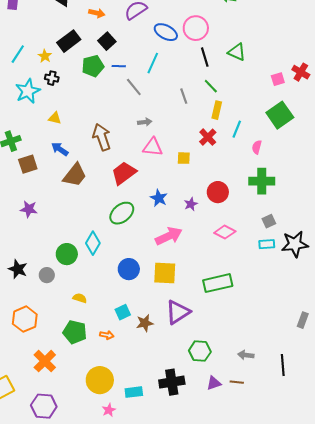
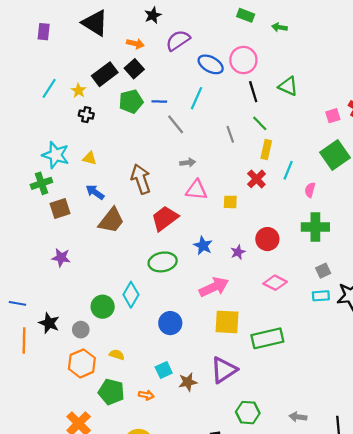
black square: (107, 41) -> (134, 69), moved
cyan star: (28, 91) -> (56, 155), moved, turned -30
green ellipse: (122, 213) -> (163, 262), turned 30
yellow square: (165, 273) -> (227, 322), moved
orange hexagon: (25, 319) -> (82, 363), moved

